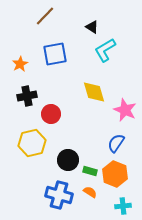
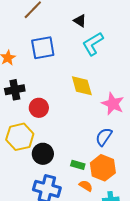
black circle: (68, 160) -> (43, 154), moved
orange semicircle: (90, 192) -> (86, 186), moved

